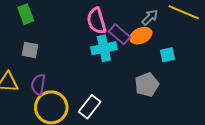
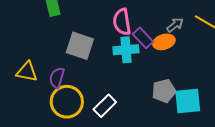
gray square: (30, 50) -> (80, 46), moved, size x1.6
cyan square: (168, 55) -> (188, 101), moved, size x1.8

